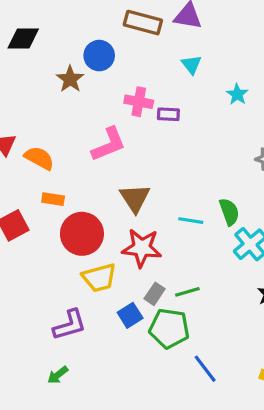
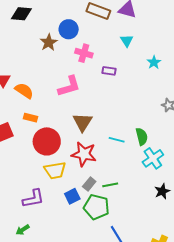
pink cross: (139, 102) -> (84, 53), moved

